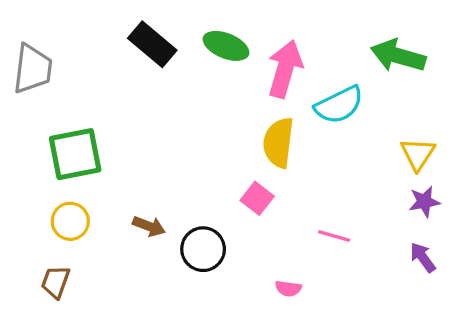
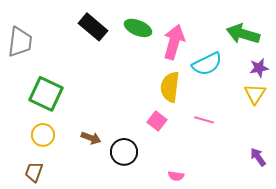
green square: (75, 154) -> (46, 94), turned 36
purple star: (424, 202) -> (259, 68), moved
pink line: (334, 236) -> (204, 120), moved

